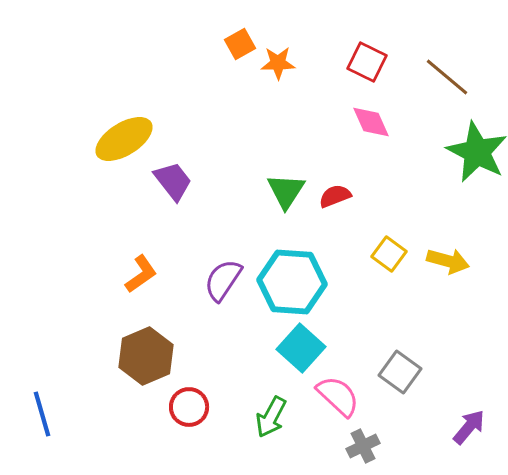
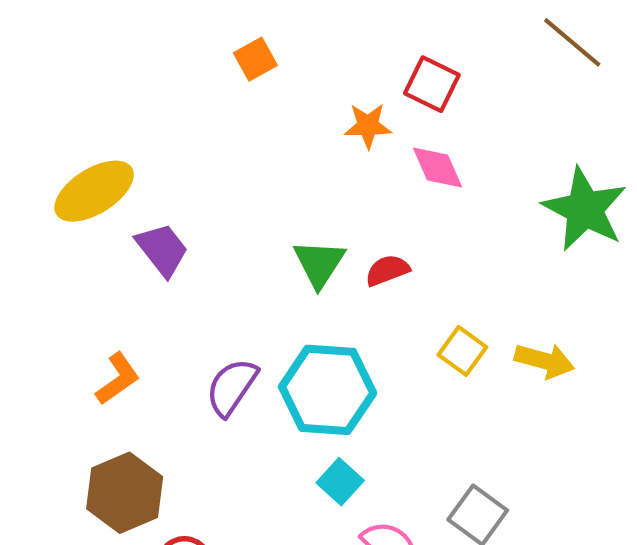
orange star: (278, 63) -> (368, 126), moved
brown line: (447, 77) -> (572, 42), moved
cyan square: (301, 348) -> (340, 482), size x0.7

